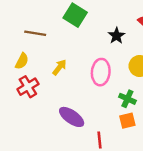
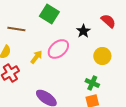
pink ellipse: (101, 72) -> (58, 49), moved, turned 45

